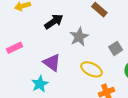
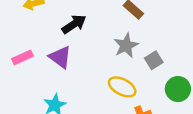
gray star: (79, 37) -> (126, 46), moved
purple triangle: (52, 62) -> (60, 57), moved

